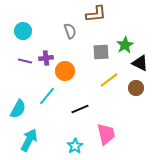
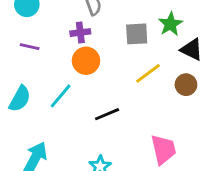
purple cross: (46, 58) -> (80, 33), moved
cyan semicircle: (18, 109) -> (20, 99), moved
pink trapezoid: (106, 134) -> (163, 149), moved

